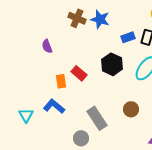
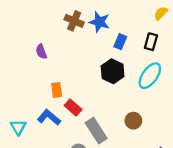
blue rectangle: (128, 37) -> (120, 42), moved, turned -48
red rectangle: (79, 73) -> (73, 108), moved

